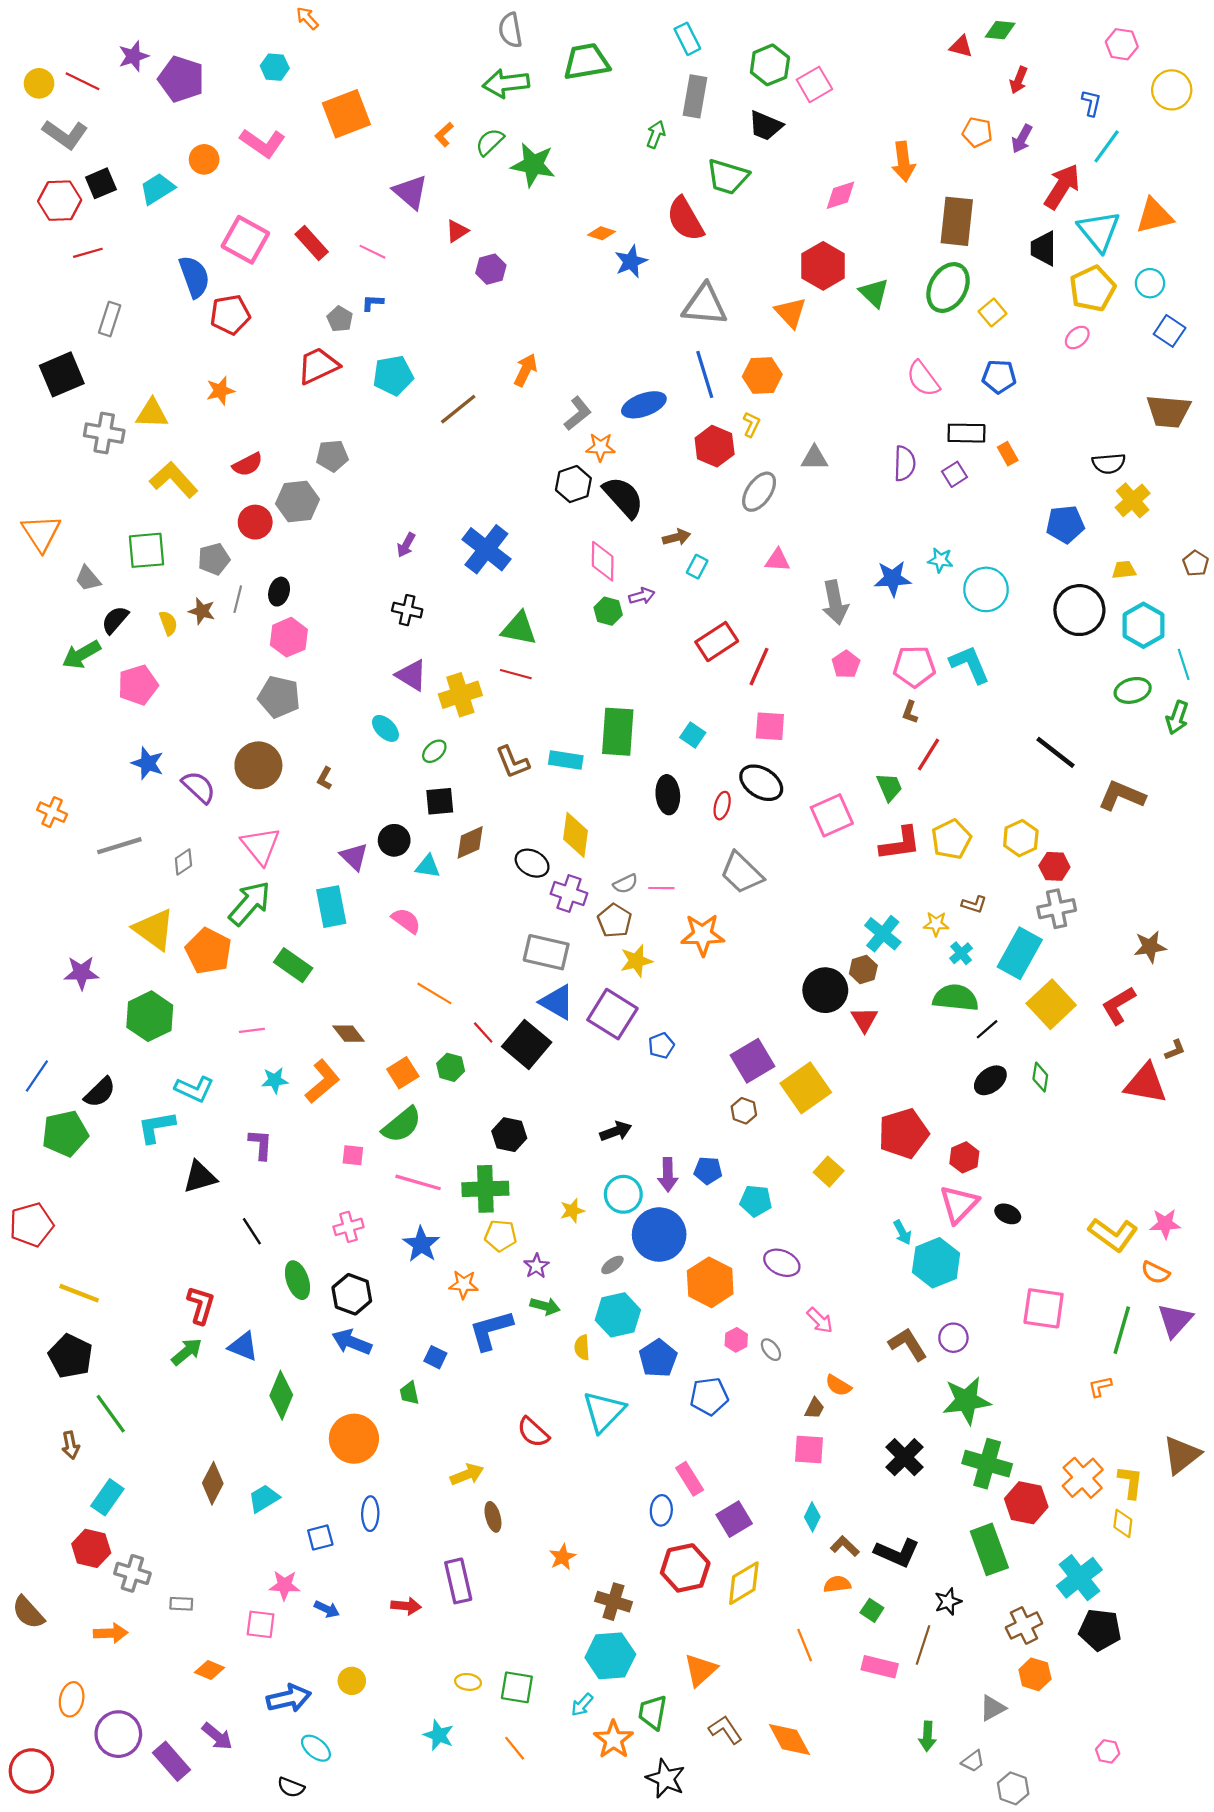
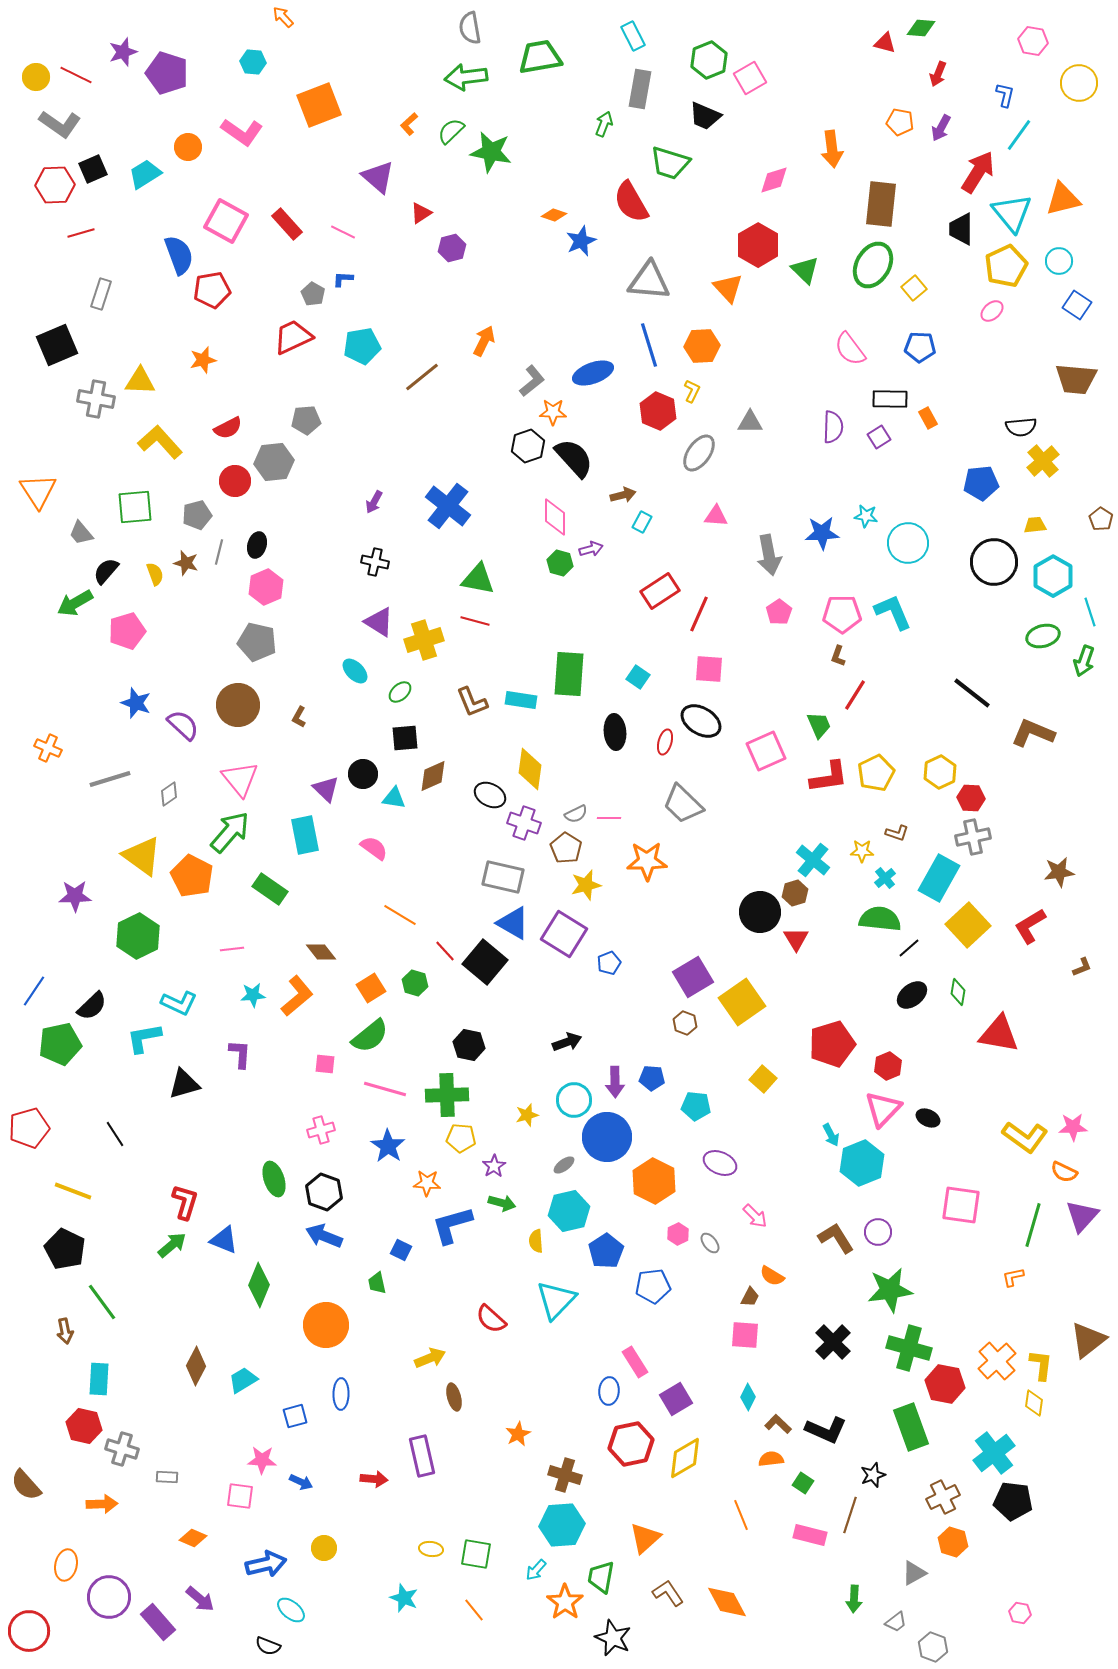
red triangle: (1146, 1084) -> (999, 1034), moved
black line: (252, 1231) -> (115, 1134), moved
cyan rectangle: (107, 1497) -> (99, 1379), turned -32

